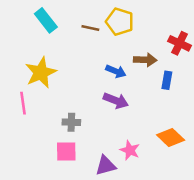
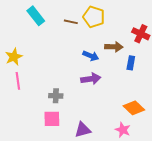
yellow star: (41, 73) -> (14, 57), moved, size x0.7
purple arrow: (116, 101) -> (91, 79), turned -30
pink star: (130, 150) -> (123, 130), moved

